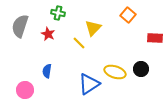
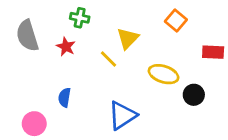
gray semicircle: (20, 26) -> (27, 36), turned -35
yellow ellipse: (115, 72) -> (164, 74), moved

